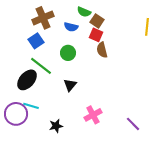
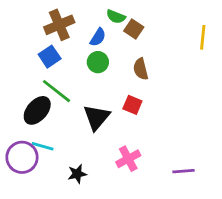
blue semicircle: (71, 27) -> (98, 37), turned -72
red square: (96, 35) -> (132, 105), moved
green circle: (68, 53) -> (98, 62), moved
black triangle: (70, 85) -> (97, 117), size x1.5
purple line: (133, 124) -> (183, 171), turned -49

